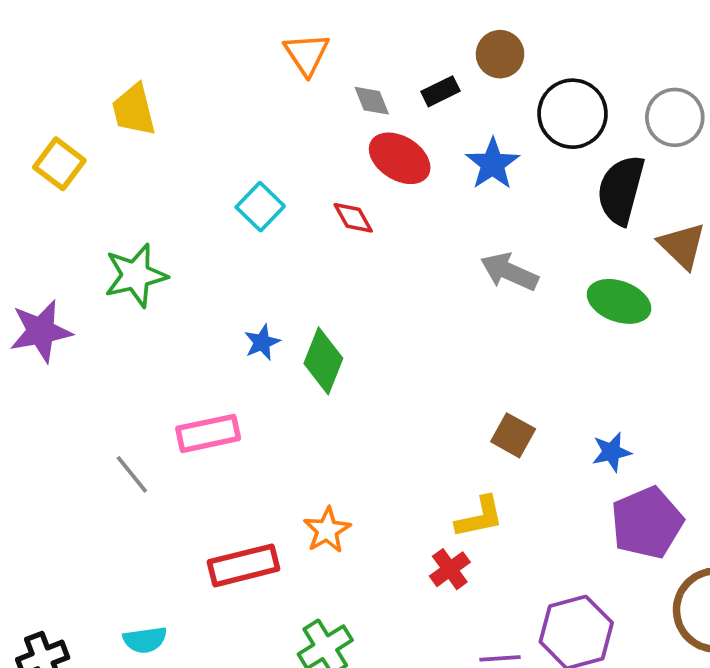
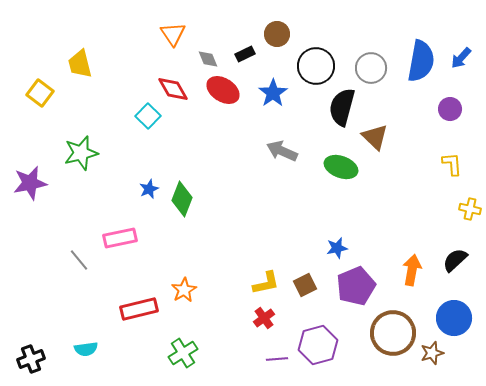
red diamond: (353, 218) -> (173, 89), moved, size x1.4
brown square: (513, 435) -> (305, 285), moved, turned 35
red cross: (450, 569) -> (264, 318), moved

